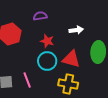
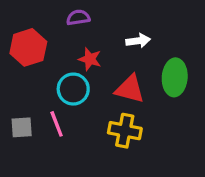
cyan circle: (47, 61) -> (73, 89), moved

